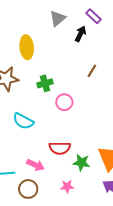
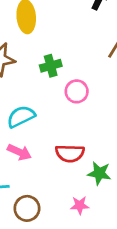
cyan semicircle: (23, 121) -> (21, 117), turned 125
pink arrow: (35, 165) -> (19, 152), moved

